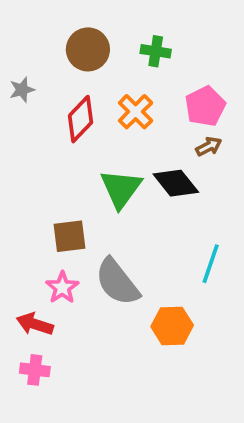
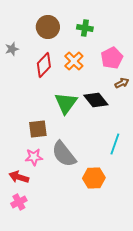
brown arrow: (209, 146) -> (122, 83), moved
pink star: (62, 287) -> (34, 157), turned 30
pink cross: (35, 370) -> (19, 202), turned -35

